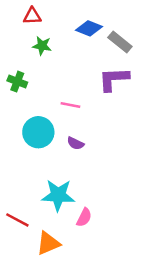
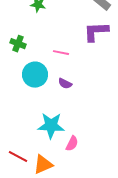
green cross: (17, 82) -> (18, 44), moved
red line: (17, 220) -> (18, 157), moved

